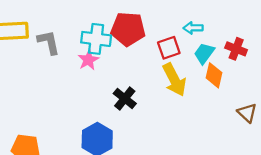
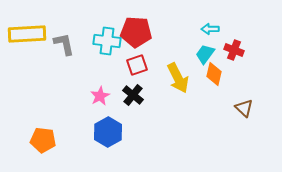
cyan arrow: (193, 28) -> (210, 29), moved
red square: (169, 48) -> (137, 65), moved
pink star: (88, 60) -> (100, 96), moved

